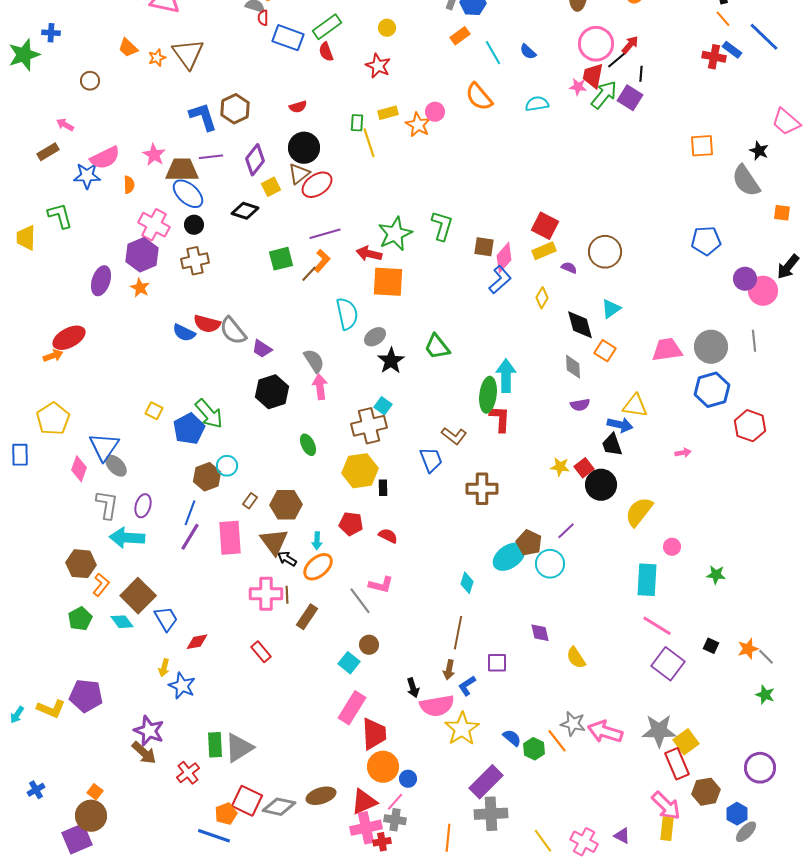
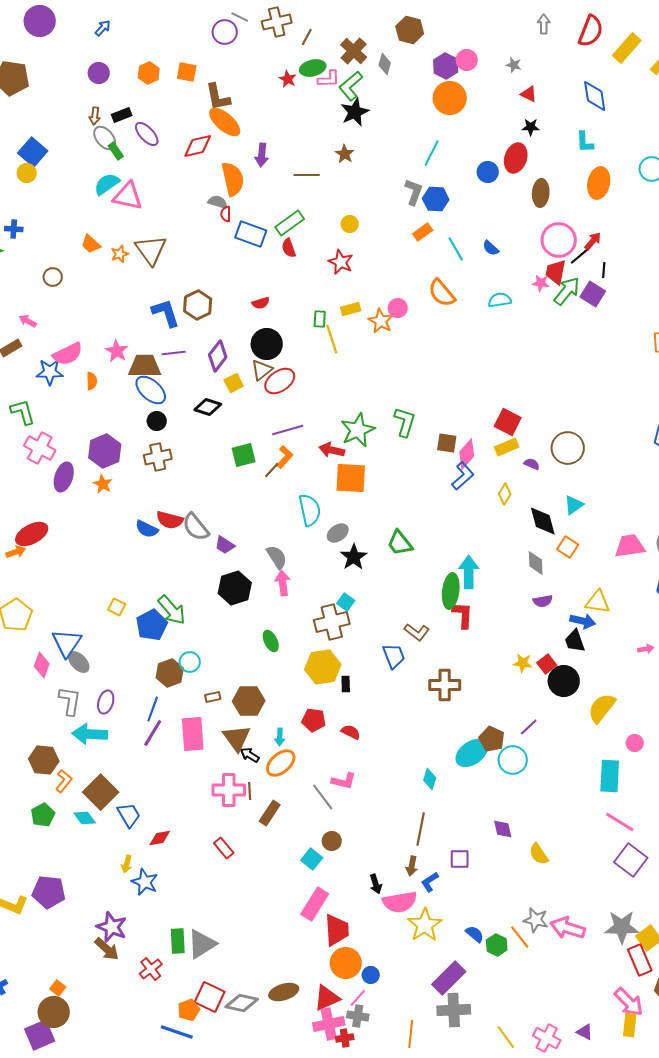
pink cross: (154, 225) -> (40, 448), moved
brown rectangle: (250, 501) -> (213, 697), turned 42

